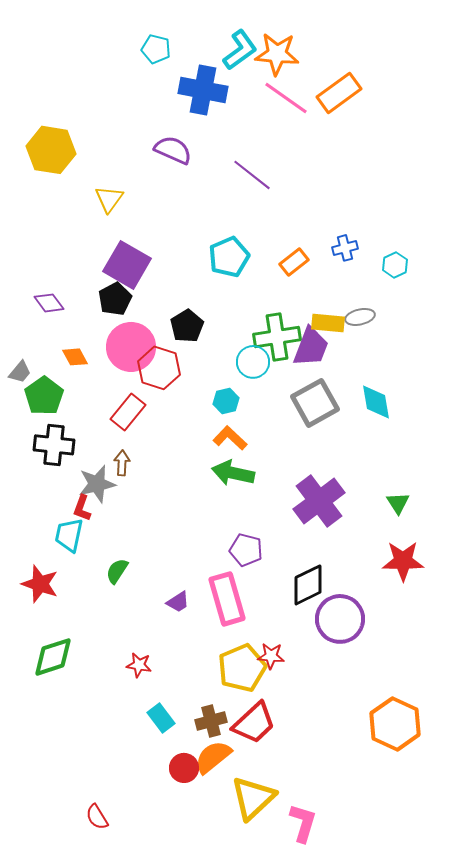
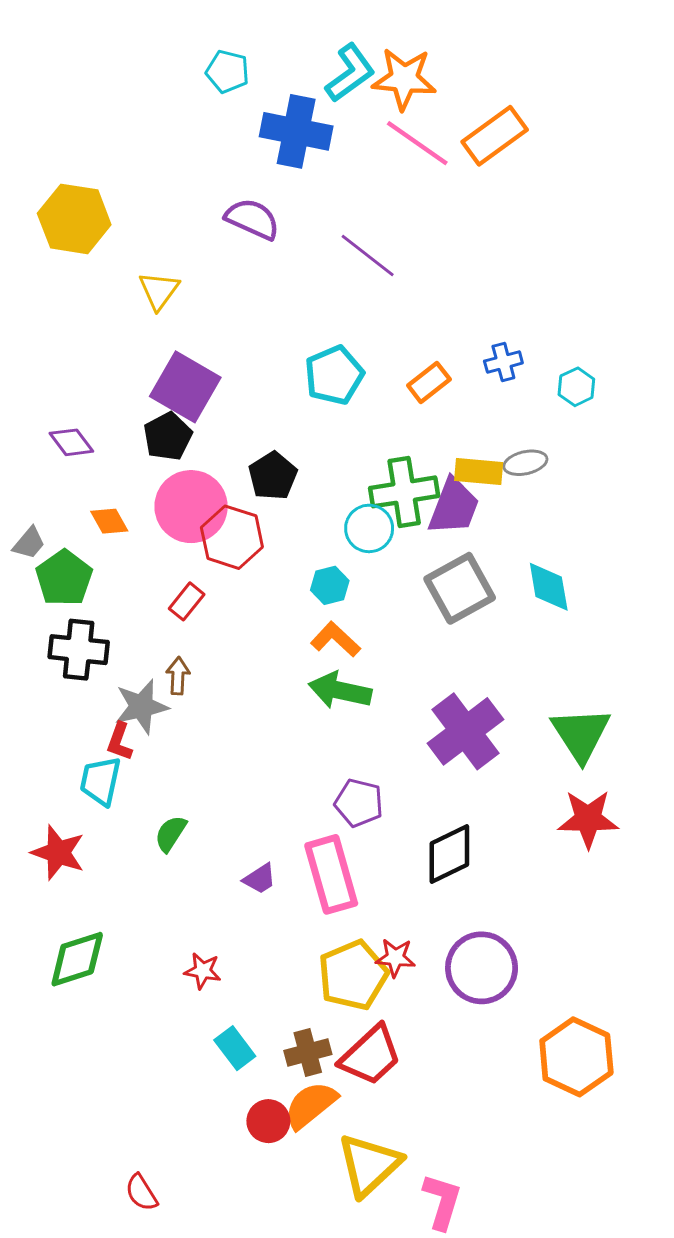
red rectangle: (128, 412) -> (187, 601), size x0.7
green triangle: (398, 503) -> (581, 734), size x1.8
purple circle: (340, 619) -> (482, 968), moved

